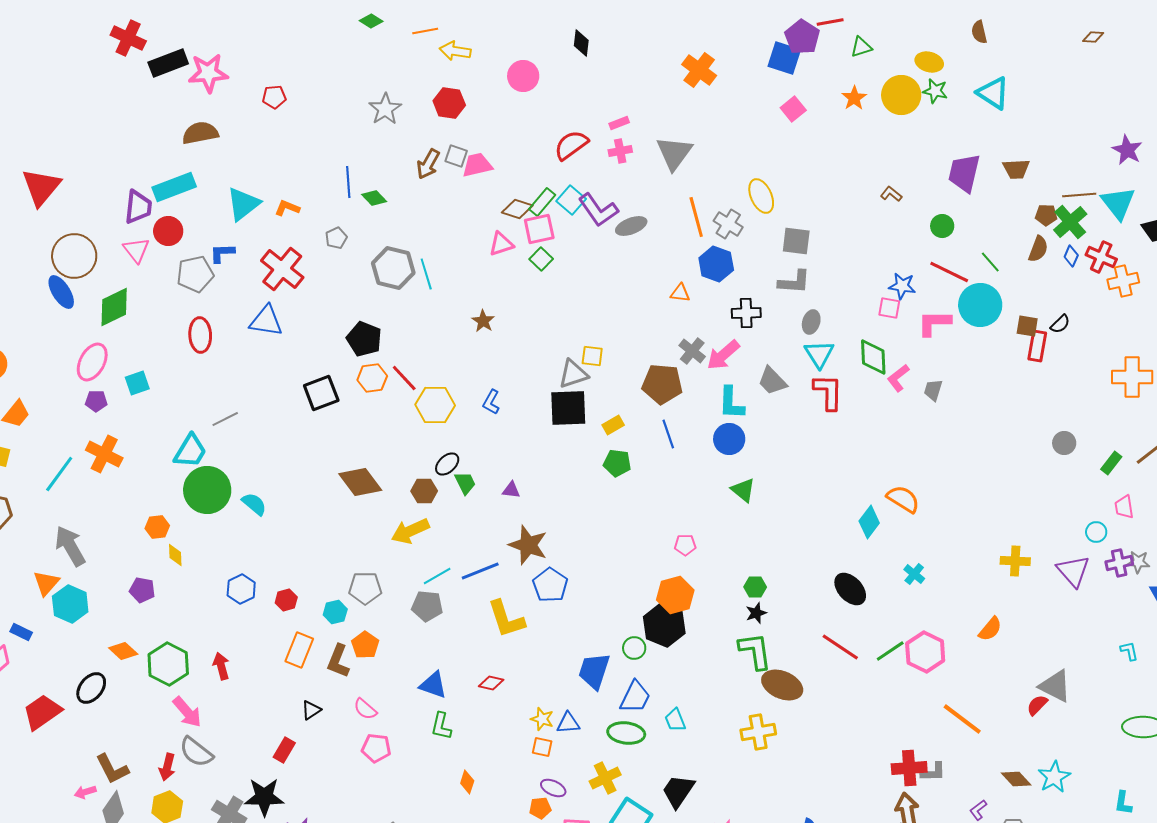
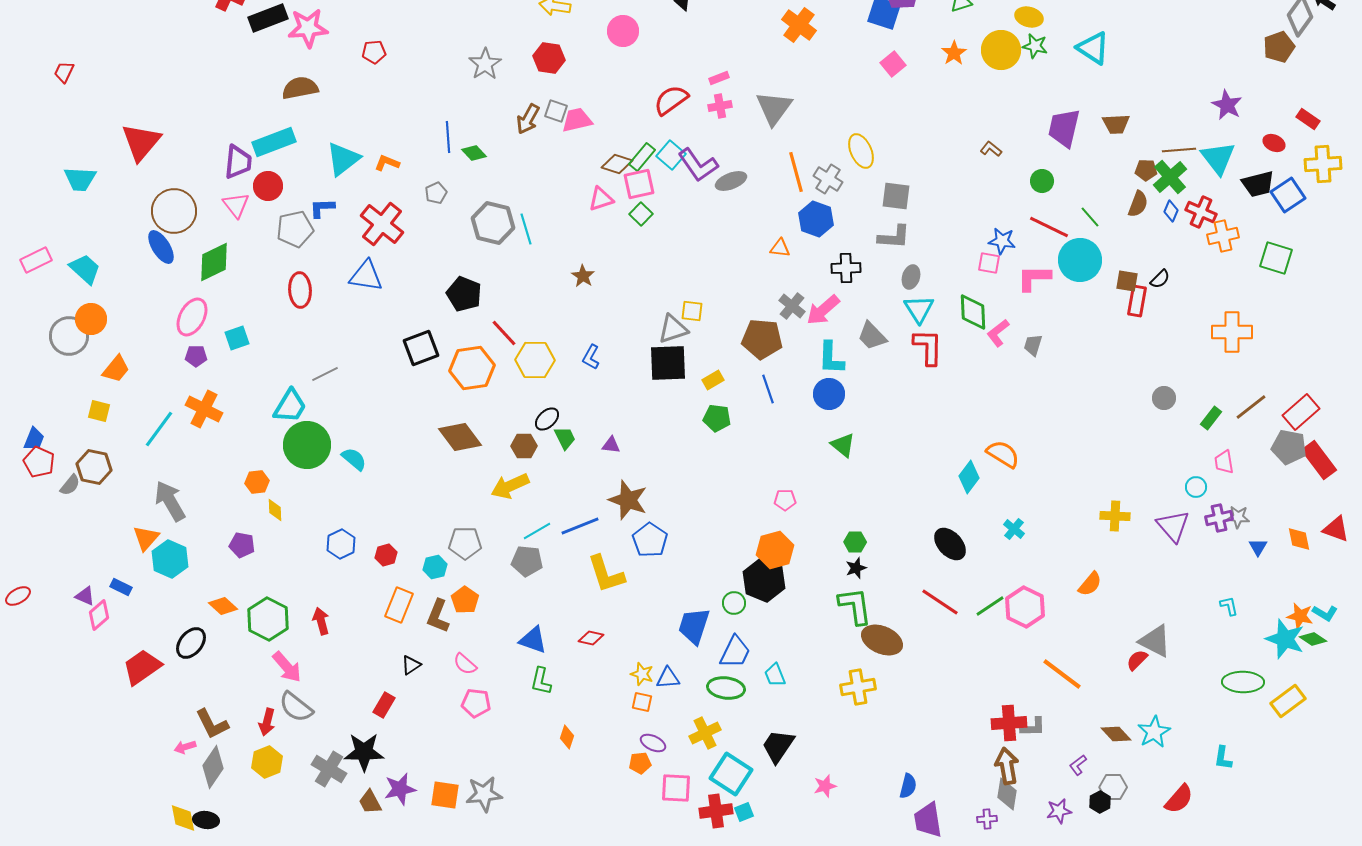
orange hexagon: (372, 378) -> (472, 368), moved, size x1.5

